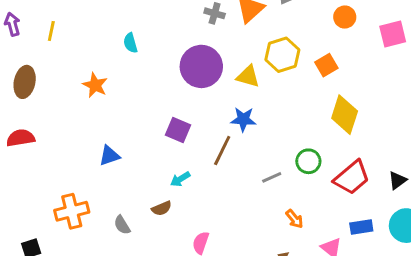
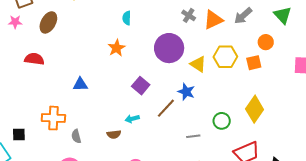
orange circle: (345, 17) -> (266, 42), moved
orange square: (326, 65) -> (254, 63), moved
orange star: (95, 85) -> (117, 48), moved
blue triangle: (109, 156) -> (80, 84), moved
green circle: (308, 161) -> (222, 121), moved
gray semicircle: (122, 225) -> (76, 136), moved

